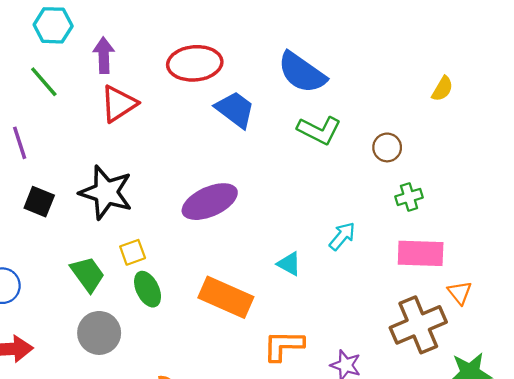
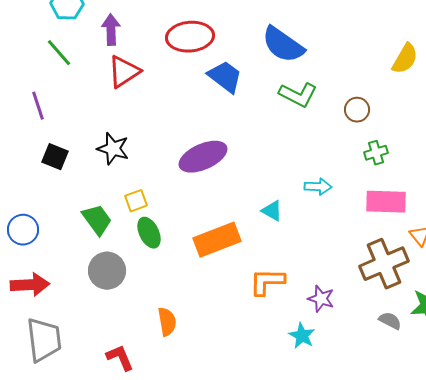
yellow semicircle: (442, 89) -> (405, 59), size x1.4
black star: (106, 192) -> (113, 149), size x0.7
cyan arrow: (342, 236) -> (318, 187), turned 52
orange rectangle: (226, 297) -> (217, 240), turned -45

